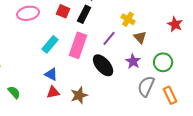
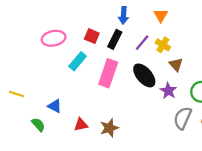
purple line: (109, 38) -> (142, 43), moved
cyan rectangle: (50, 44) -> (78, 61), moved
black ellipse: (103, 65) -> (144, 75), moved
blue triangle: (51, 74) -> (55, 106), moved

